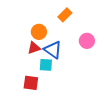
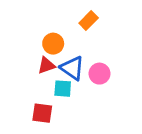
pink circle: (87, 41) -> (99, 74), moved

